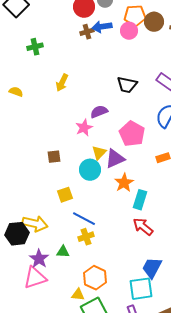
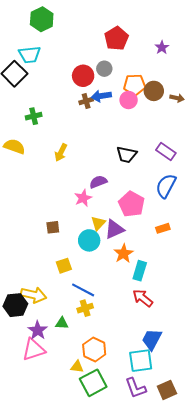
yellow semicircle: (16, 92) -> (14, 146), moved, size x1.5

